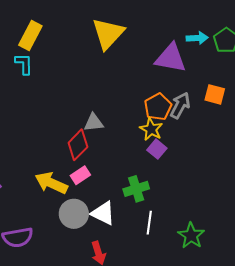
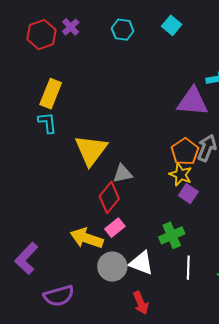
yellow triangle: (108, 34) -> (91, 150), moved

